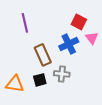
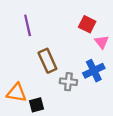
blue cross: (69, 44) -> (94, 71), moved
black square: (40, 80) -> (36, 105), moved

